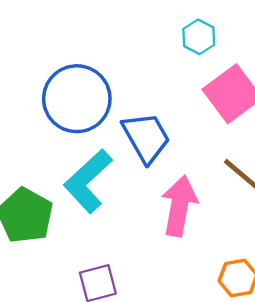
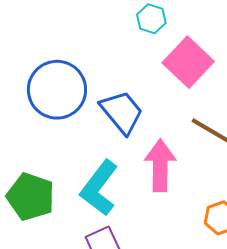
cyan L-shape: (88, 181) -> (99, 188), moved

